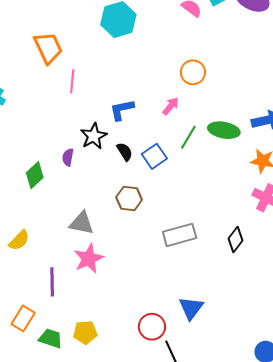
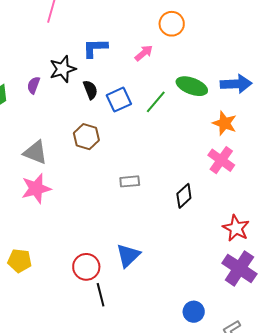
green line: (188, 137) -> (156, 102), moved
gray rectangle: (180, 235) -> (130, 181), size x0.6

